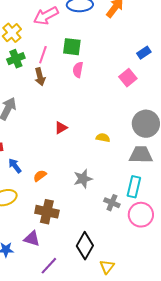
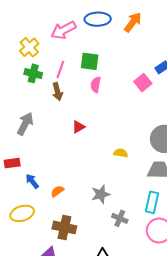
green cross: (16, 59) -> (33, 73), turned 36
pink square: (128, 78) -> (143, 83), moved
red triangle: (61, 128) -> (79, 127), moved
gray cross: (112, 203) -> (120, 218), moved

